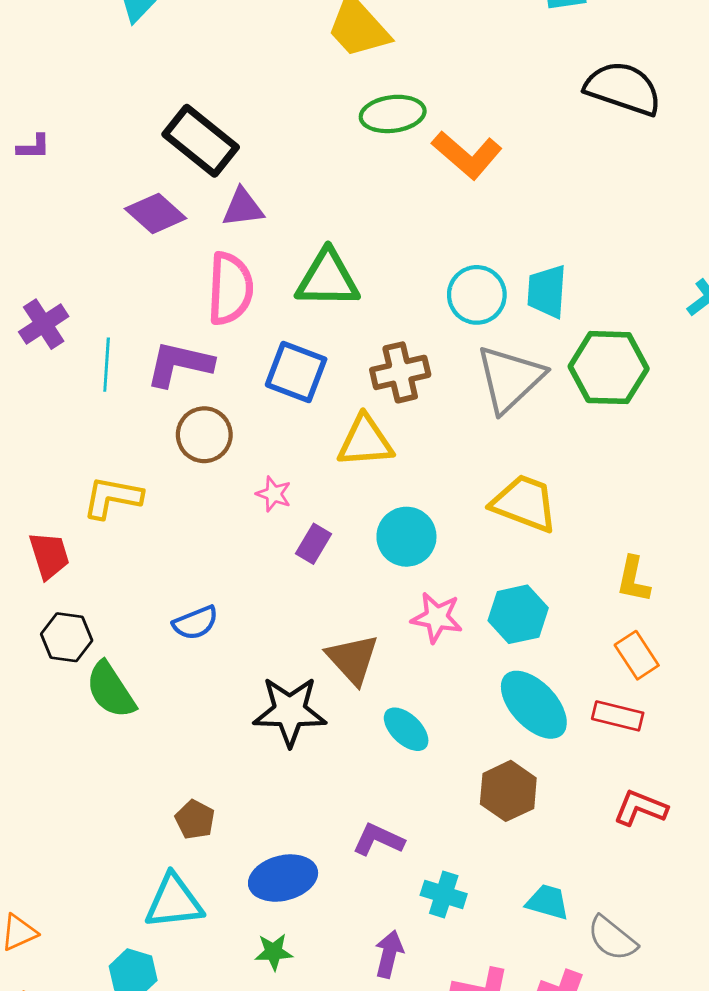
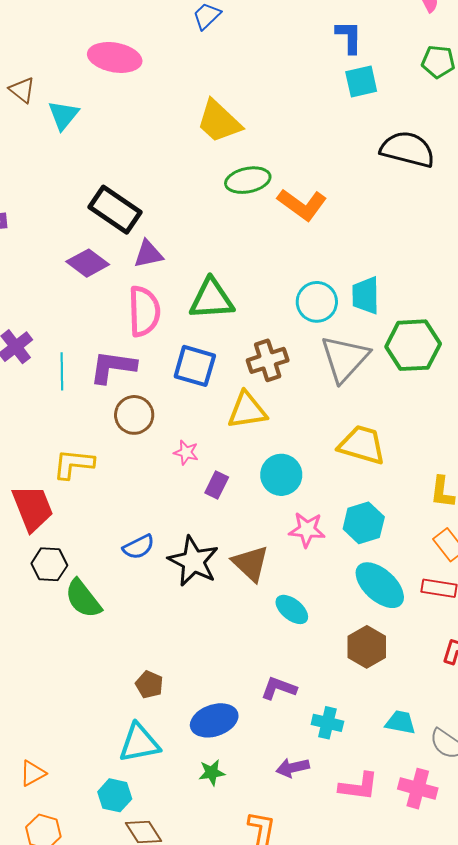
red trapezoid: (49, 555) -> (33, 508), size x1.4
black star: (290, 711) -> (193, 561), moved, turned 30
purple arrow: (389, 954) -> (293, 768), turned -112

